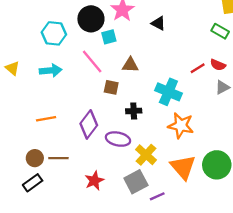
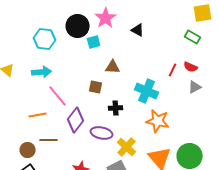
pink line: (92, 62) -> (58, 96), moved
red line: (198, 68) -> (173, 70), turned -32
brown line: (58, 158) -> (49, 140), moved

